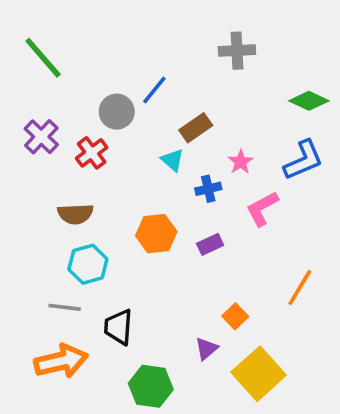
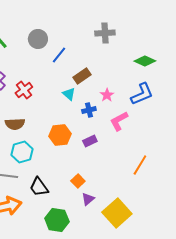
gray circle: (117, 112) -> (38, 39), moved
orange square: (235, 316) -> (78, 181), moved
black trapezoid: (118, 327) -> (39, 187), turned -40

